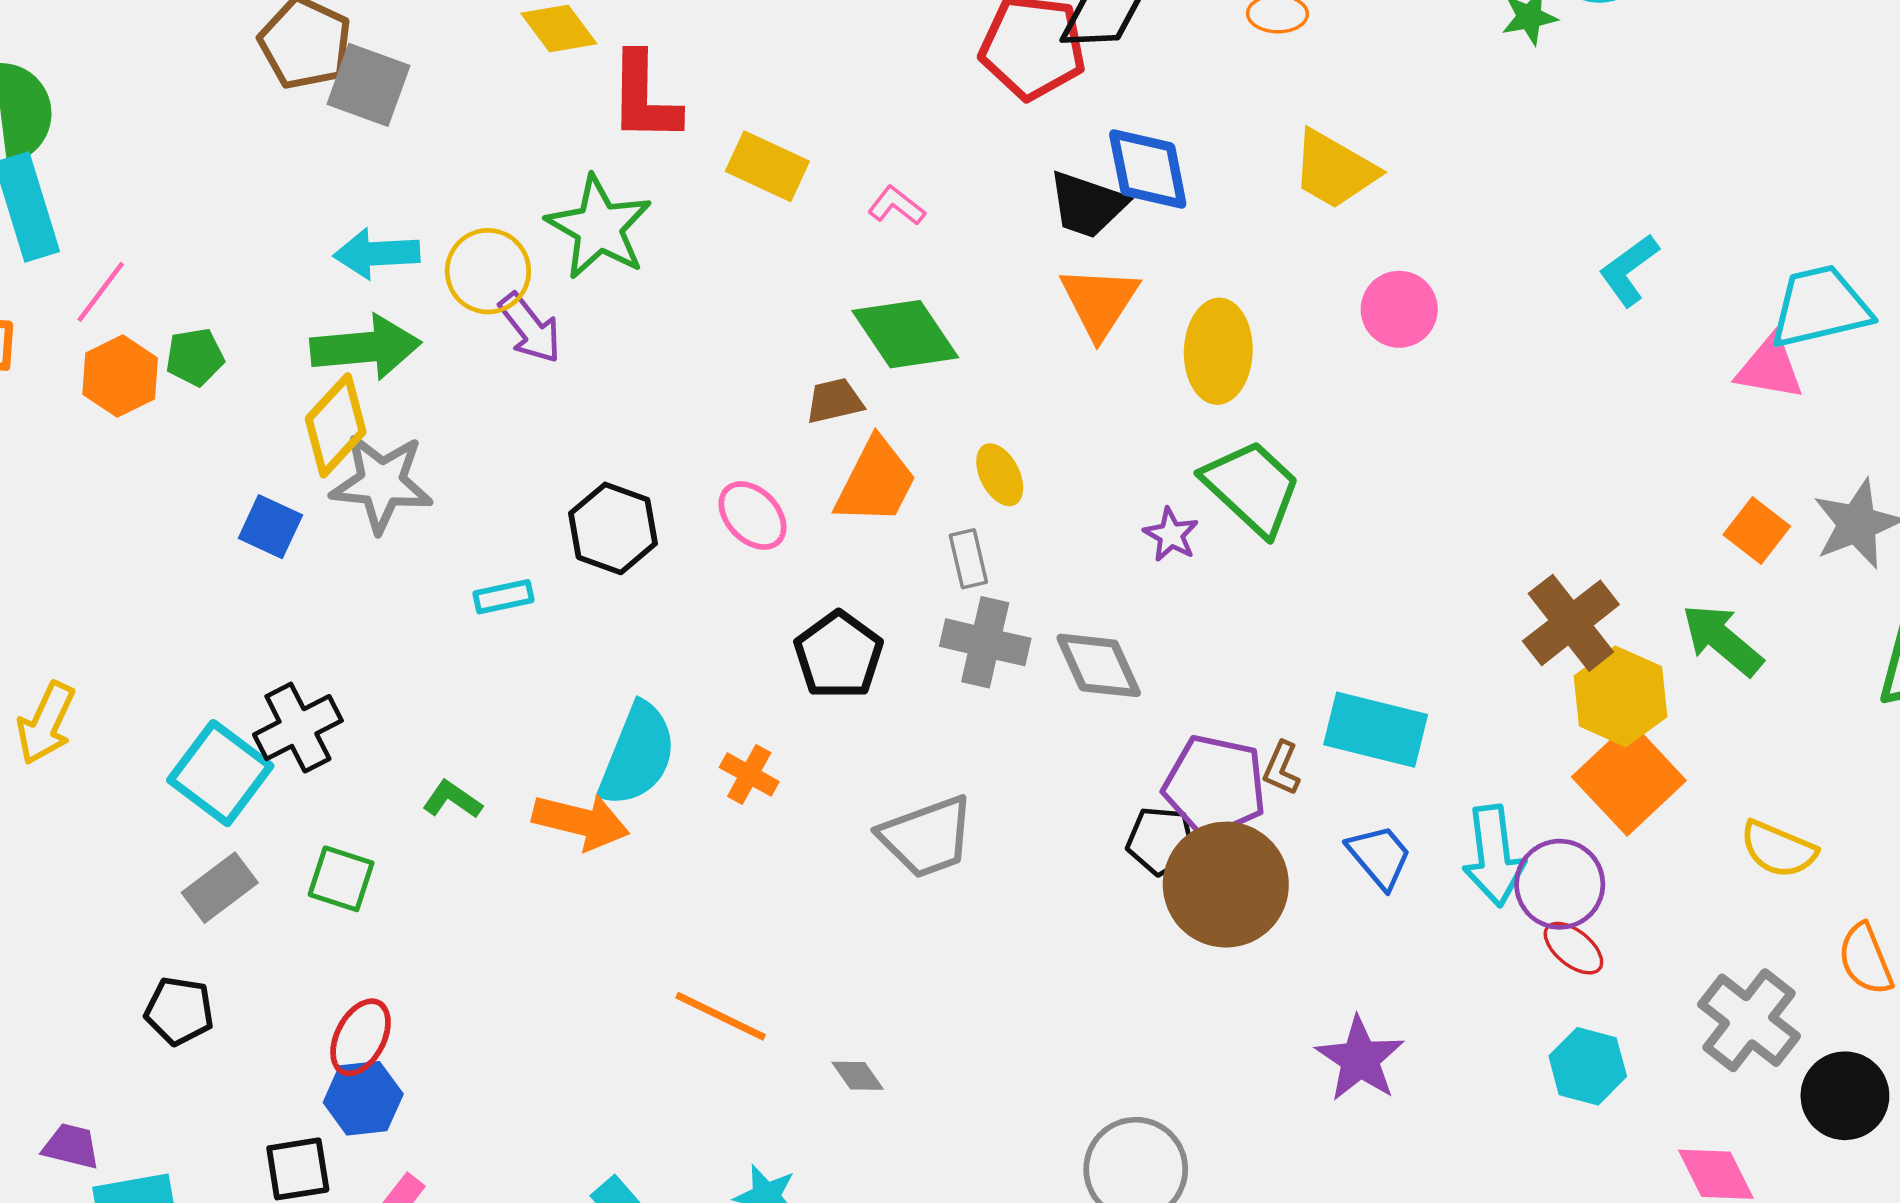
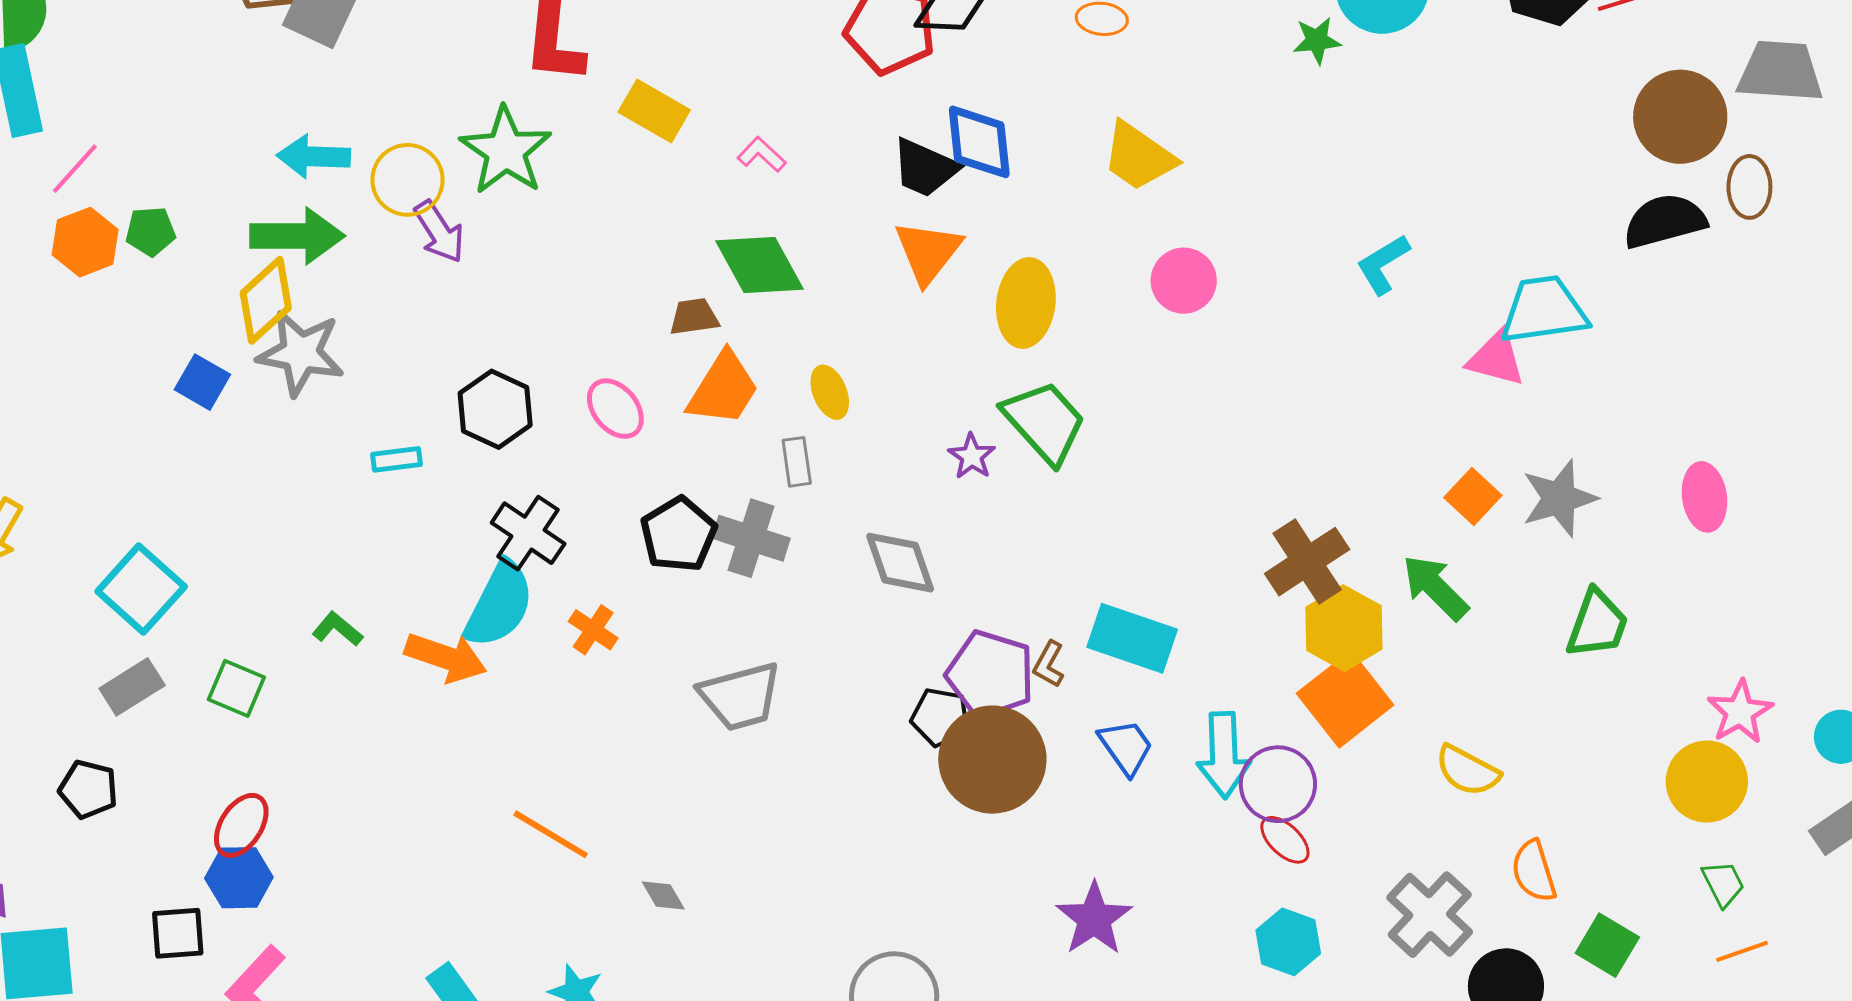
gray cross: (985, 642) -> (751, 538), moved
black cross: (298, 728) -> (528, 533), moved, turned -34

